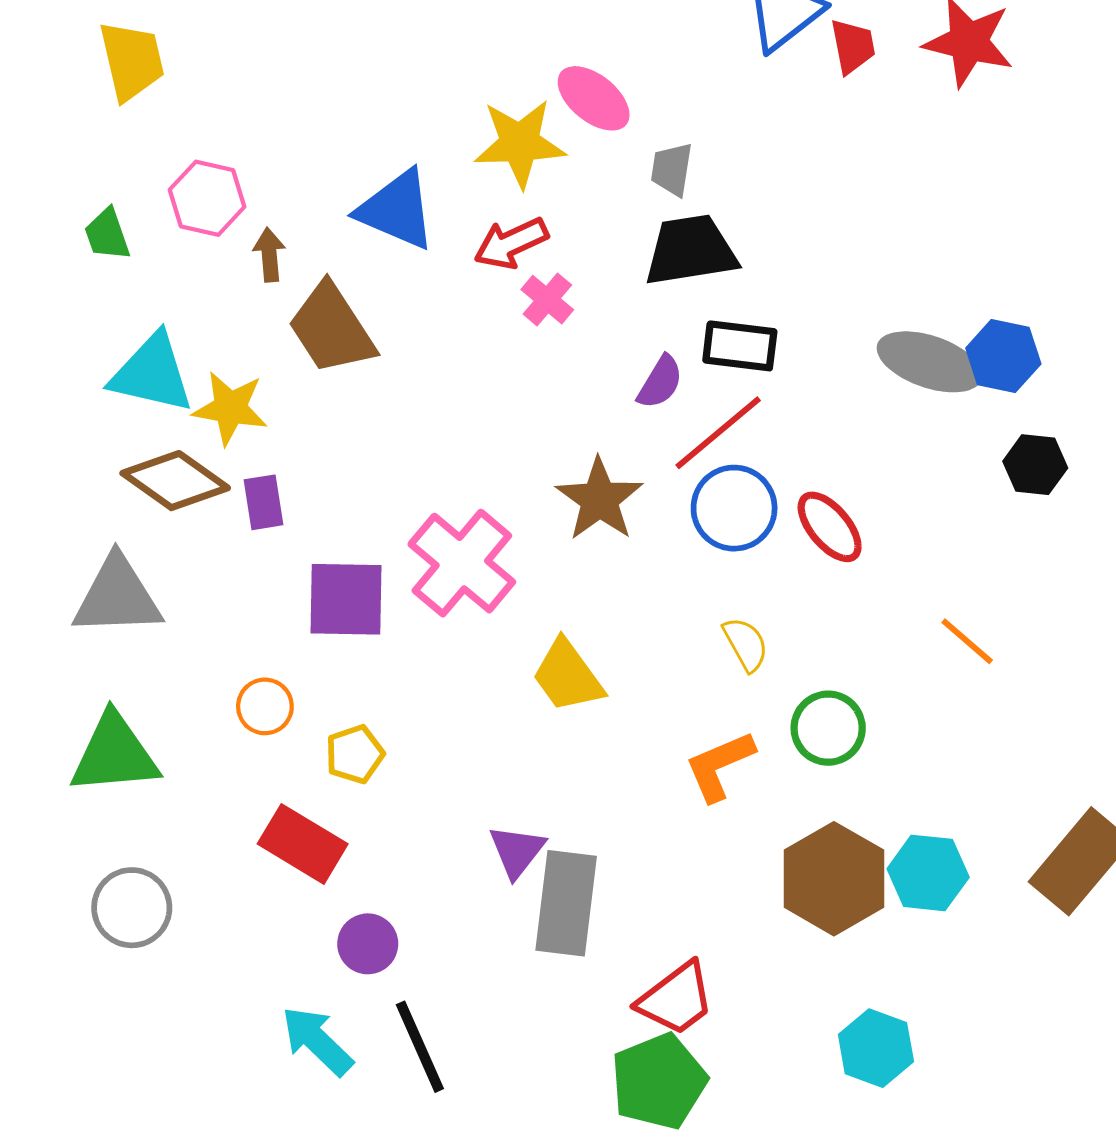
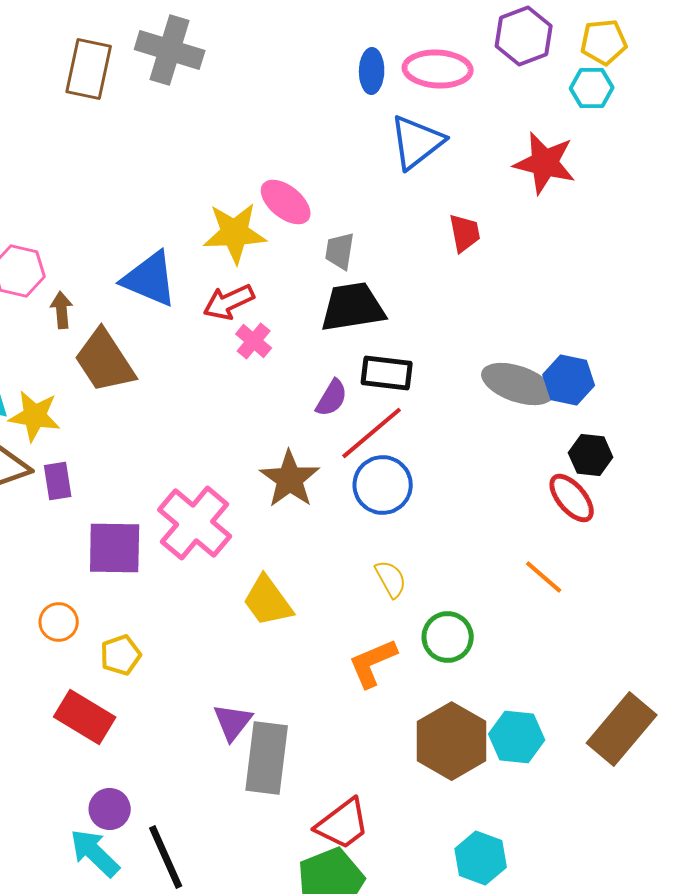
red trapezoid: (853, 46) -> (465, 233), moved
red ellipse: (830, 527) -> (572, 498), moved
purple circle: (368, 944) -> (110, 809), moved

